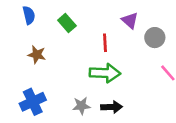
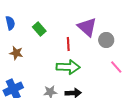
purple triangle: (130, 20) -> (87, 27), size x1.5

